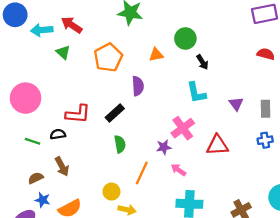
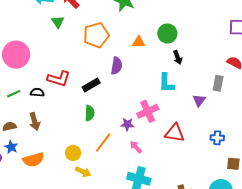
gray rectangle: (266, 109) -> (218, 83), moved
green line: (32, 141) -> (14, 94), turned -56

